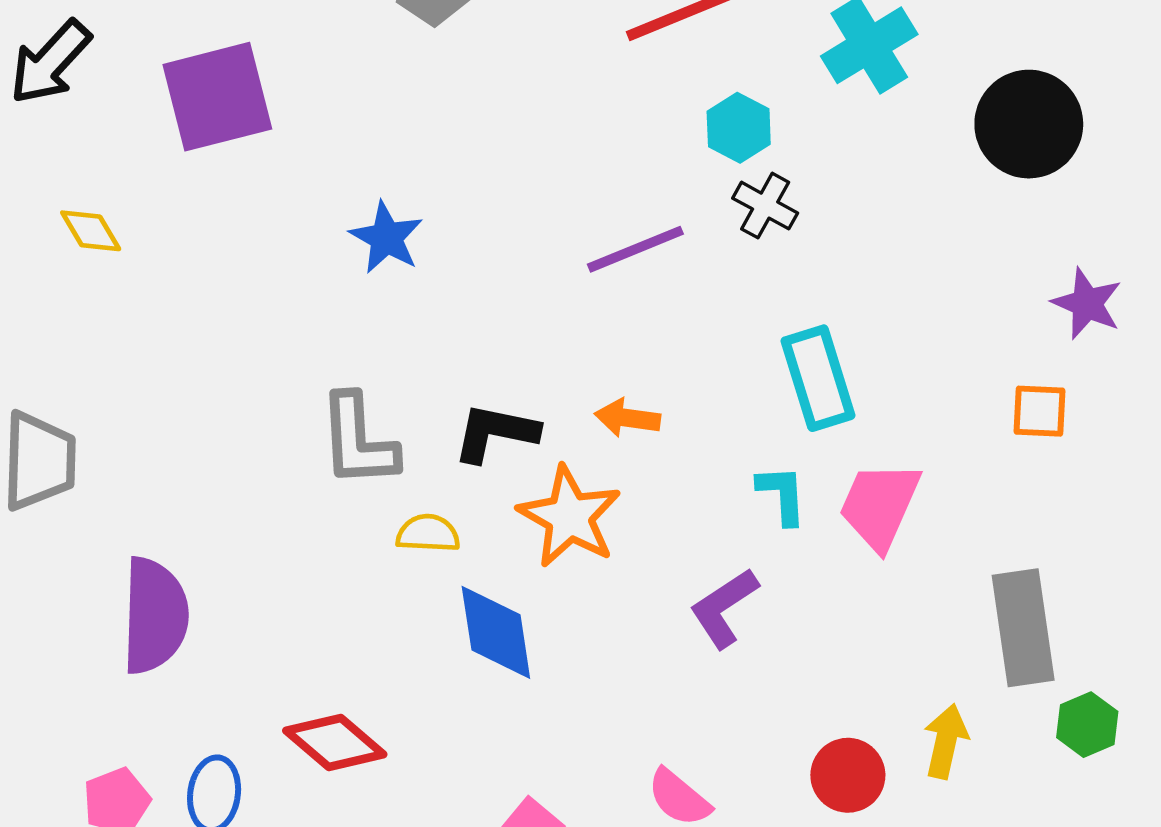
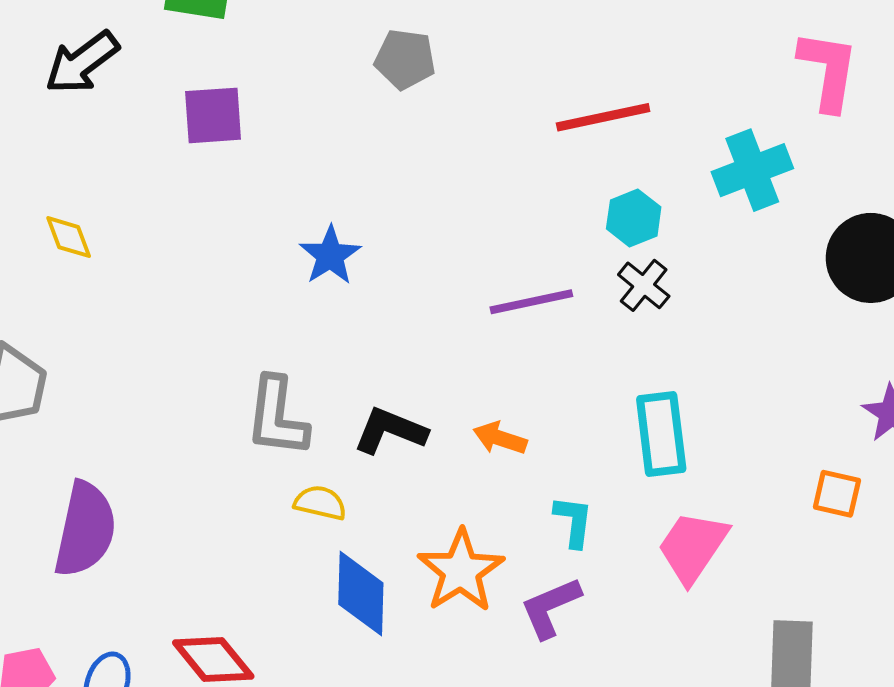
purple square: (217, 97) -> (213, 115), size x0.7
yellow diamond: (91, 231) -> (69, 237), moved
cyan L-shape: (782, 495) -> (574, 521), moved
orange star: (570, 517) -> (461, 571), moved

